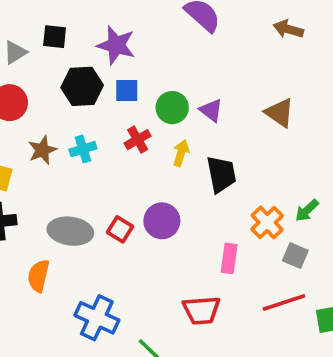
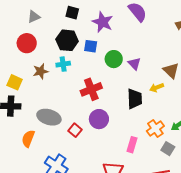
black square: (55, 37) -> (72, 13), moved
purple star: (116, 45) -> (103, 22), moved
red cross: (138, 140) -> (91, 89), moved, size x1.5
cyan cross: (83, 149) -> (63, 64), moved
yellow arrow: (181, 153) -> (157, 87), moved, turned -136
red square: (120, 229) -> (75, 130), moved

